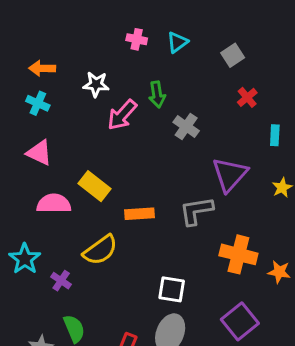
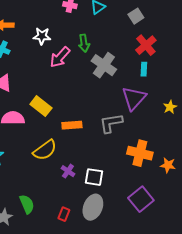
red cross: (247, 97) -> (146, 45), size x1.5
gray cross: (186, 127) -> (104, 65), size x1.4
cyan rectangle: (275, 135) -> (144, 69), moved
purple cross: (61, 281) -> (68, 171), moved

